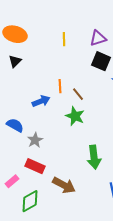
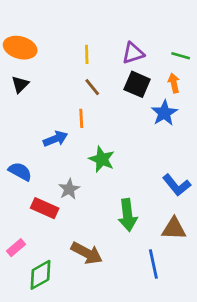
brown line: (78, 94) -> (92, 87), moved
gray star: (35, 140) -> (69, 189), moved
red rectangle: (35, 166) -> (45, 208), moved

